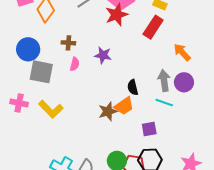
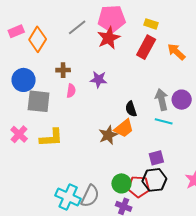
orange arrow: (182, 52) -> (176, 52), moved
pink cross: (19, 103) -> (19, 134), turned 36
yellow L-shape: (51, 109) -> (51, 138), turned -45
purple square: (149, 129) -> (156, 158), moved

